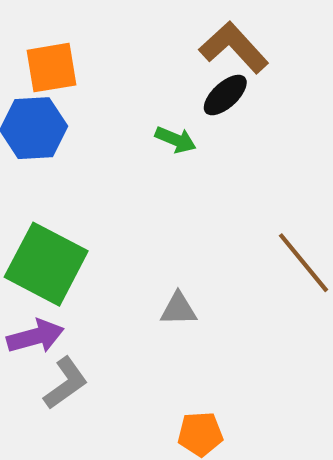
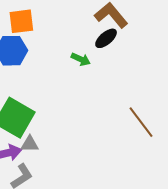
gray triangle: (178, 309) -> (30, 144), moved

